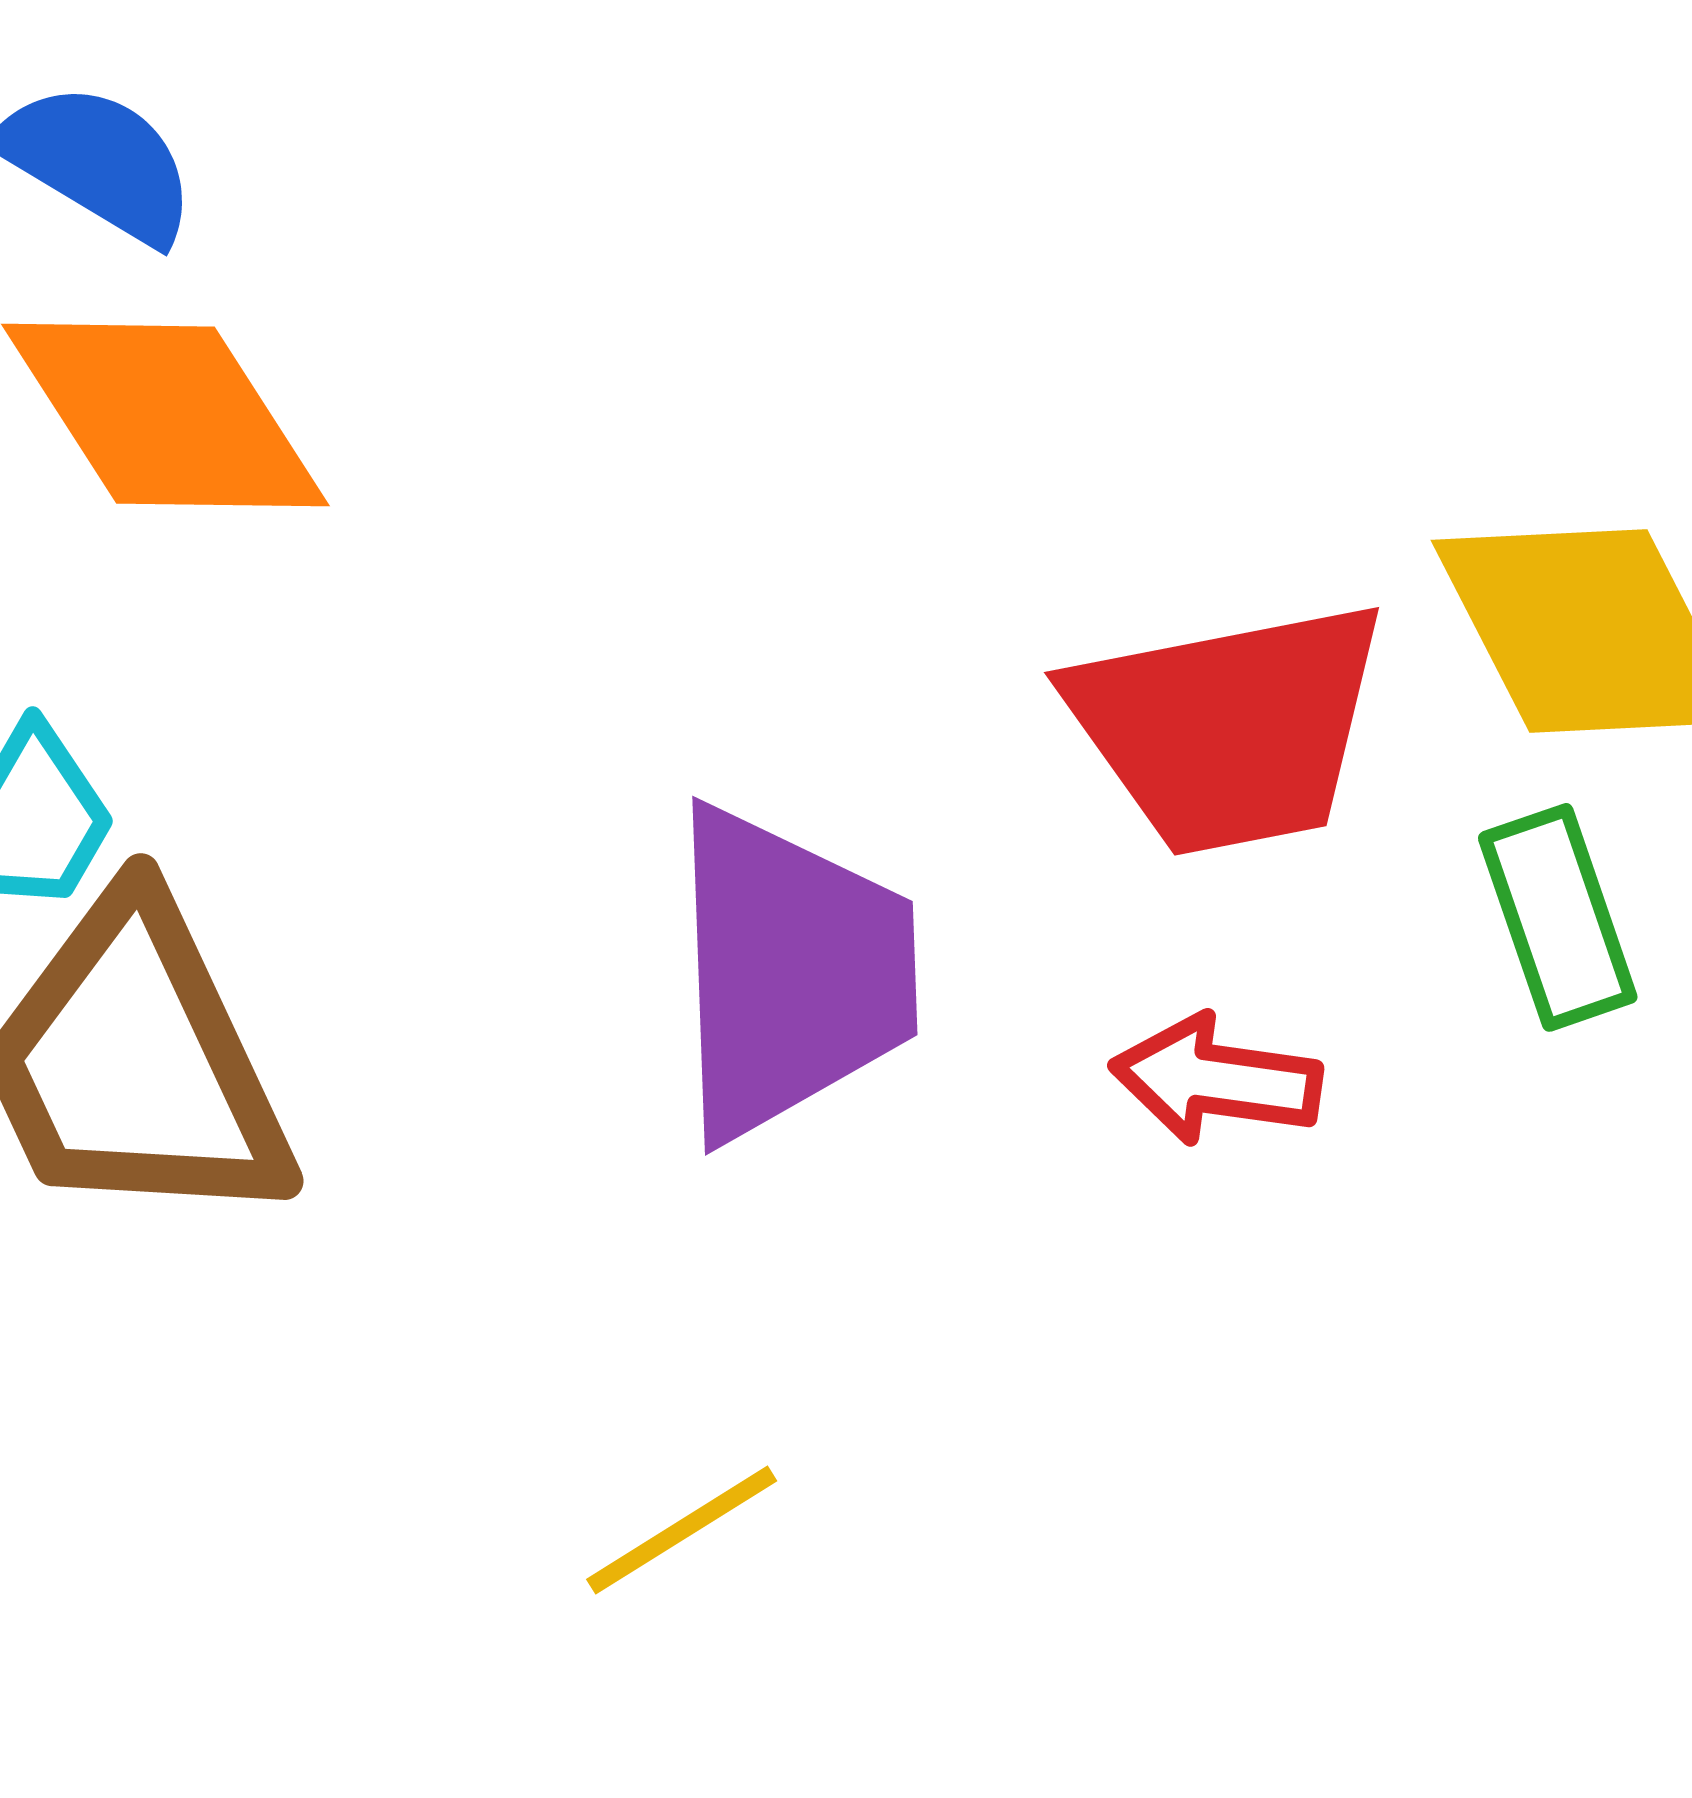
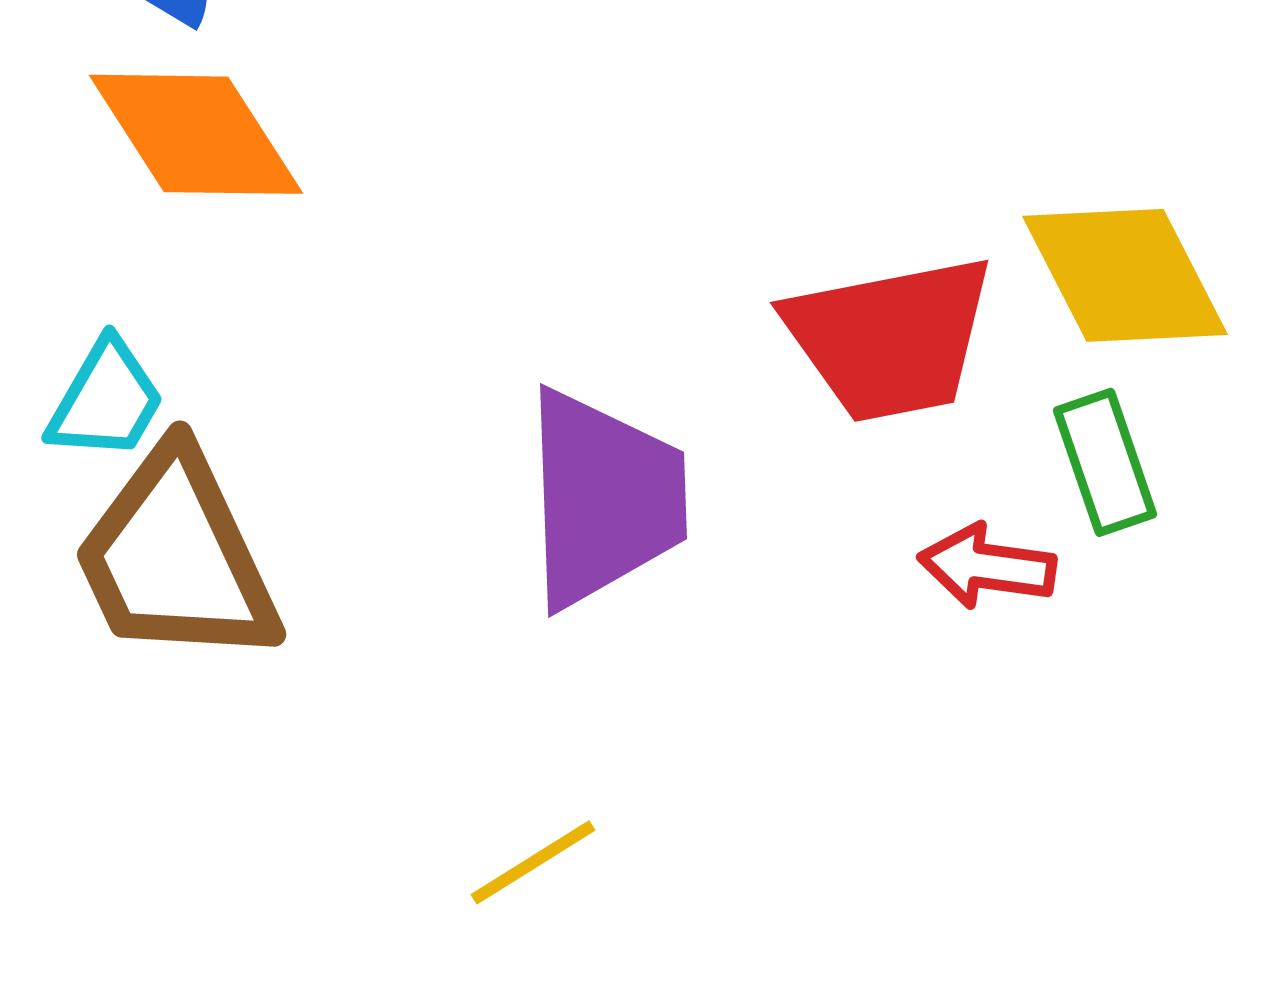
red arrow: (1216, 1080) -> (987, 566), moved

